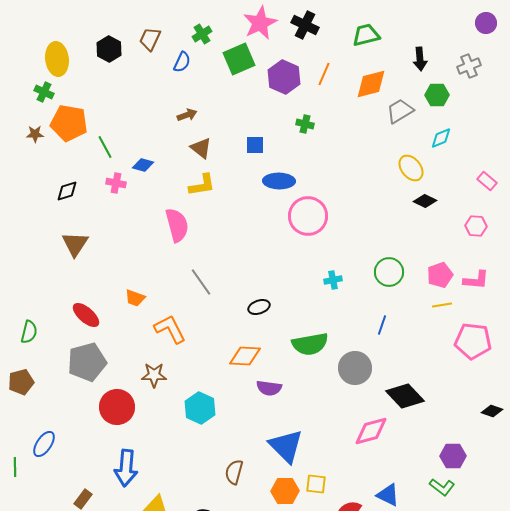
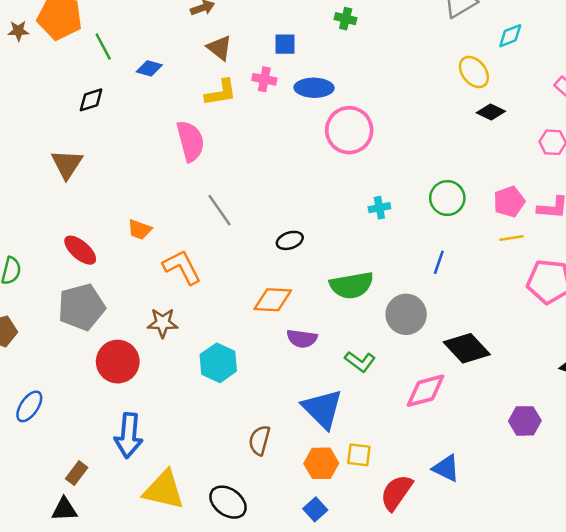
pink cross: (116, 183) -> (264, 79), moved
black diamond: (67, 191) -> (91, 100), moved
green L-shape: (442, 487) -> (360, 362), moved

